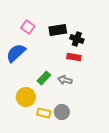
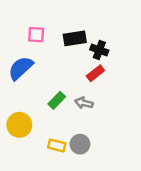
pink square: (28, 27) -> (36, 35), turned -32
red rectangle: (74, 57) -> (95, 73), turned -48
yellow circle: (26, 97) -> (19, 125), moved

